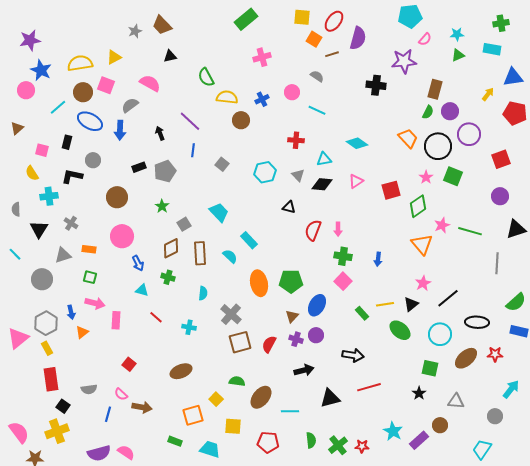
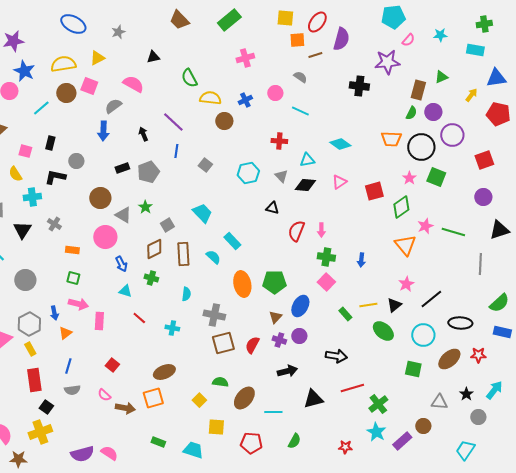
brown trapezoid: (162, 25) -> (179, 20), moved
orange square: (314, 39) -> (297, 40), turned -35
green triangle: (458, 55) -> (441, 77), moved
blue ellipse: (90, 121) -> (73, 24), moved
orange trapezoid: (408, 138) -> (391, 139), turned 135
gray triangle: (63, 255) -> (123, 215), moved, turned 48
gray cross: (231, 314) -> (214, 315), turned -30
black star: (419, 393) -> (466, 394), moved
blue line: (108, 414) -> (68, 366), moved
orange square: (193, 415) -> (153, 398), moved
green semicircle: (311, 440) -> (294, 441), turned 35
green cross: (338, 445) -> (378, 404), moved

